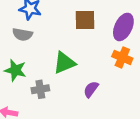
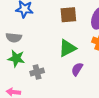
gray semicircle: (22, 34) -> (14, 38), moved
green triangle: (64, 63) -> (67, 48), moved

